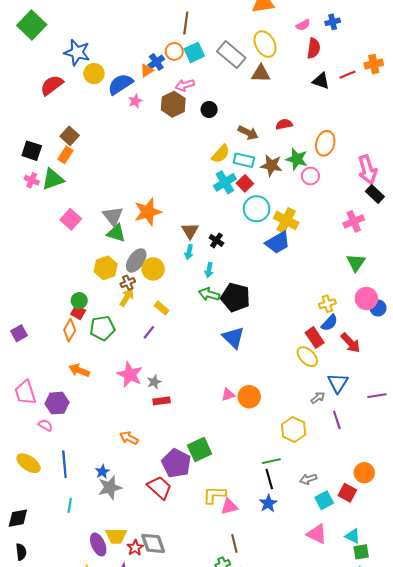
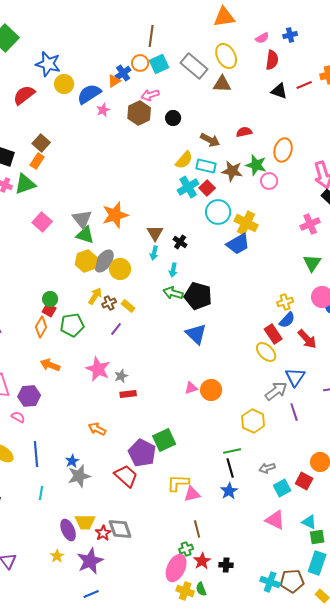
yellow hexagon: (106, 268) -> (86, 261), moved
brown cross: (128, 283) -> (109, 303), moved
gray arrow: (318, 398) -> (276, 391), size x1.6

